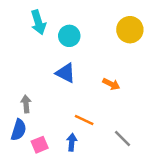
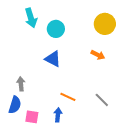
orange arrow: (111, 84) -> (98, 55), moved
gray line: (122, 139) -> (102, 100), moved
pink square: (40, 145) -> (32, 117), turned 32

